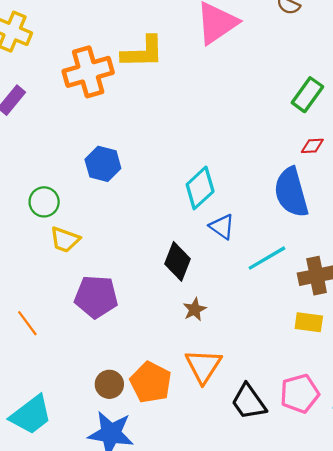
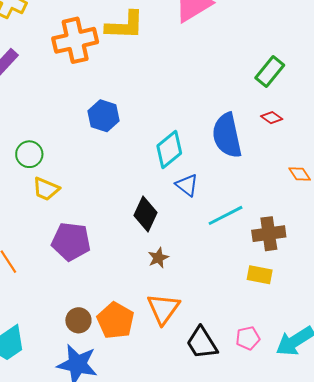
red diamond: (312, 146) -> (272, 118), turned 35
blue hexagon: (103, 164) -> (104, 116), moved
blue semicircle: (291, 192) -> (227, 135), moved
pink pentagon: (300, 394) -> (248, 338), size x0.7

